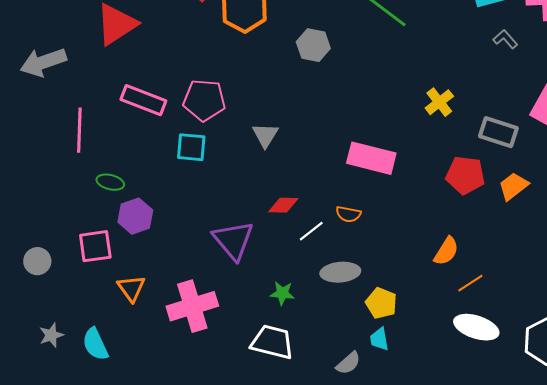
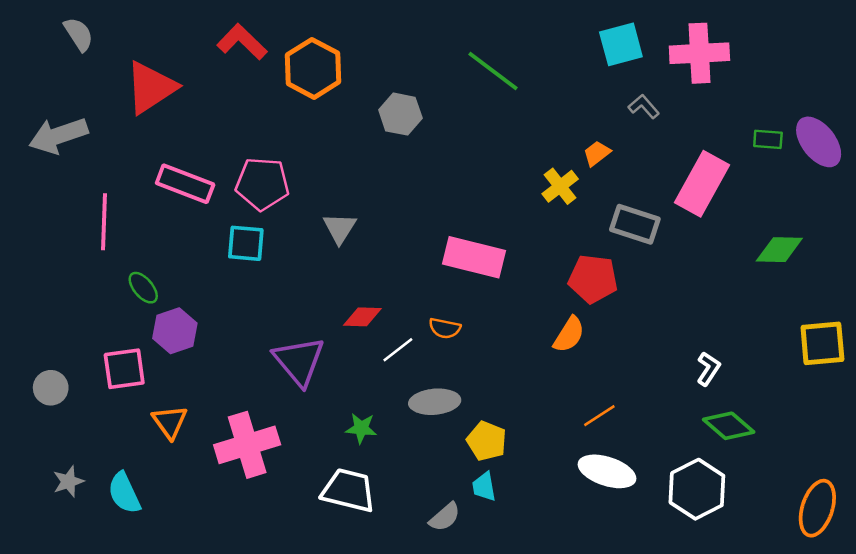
green ellipse: (110, 182) -> (143, 288), turned 36
orange trapezoid: (513, 186) -> (597, 153), moved, size x0.7
orange semicircle: (446, 251) -> (569, 335), moved

